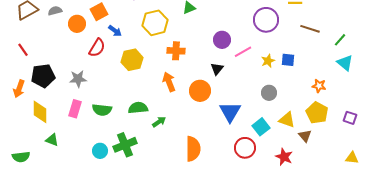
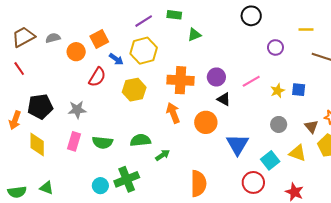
purple circle: (266, 20) -> (275, 47), size x0.6
yellow hexagon: (155, 23) -> (144, 51), moved
purple circle: (222, 40) -> (216, 77), moved
red line: (23, 50) -> (19, 69), moved
orange cross: (176, 51) -> (181, 80), size x1.4
black triangle: (217, 69) -> (224, 99), turned -40
brown triangle: (305, 136) -> (311, 127), moved
green triangle: (52, 140) -> (47, 188), moved

